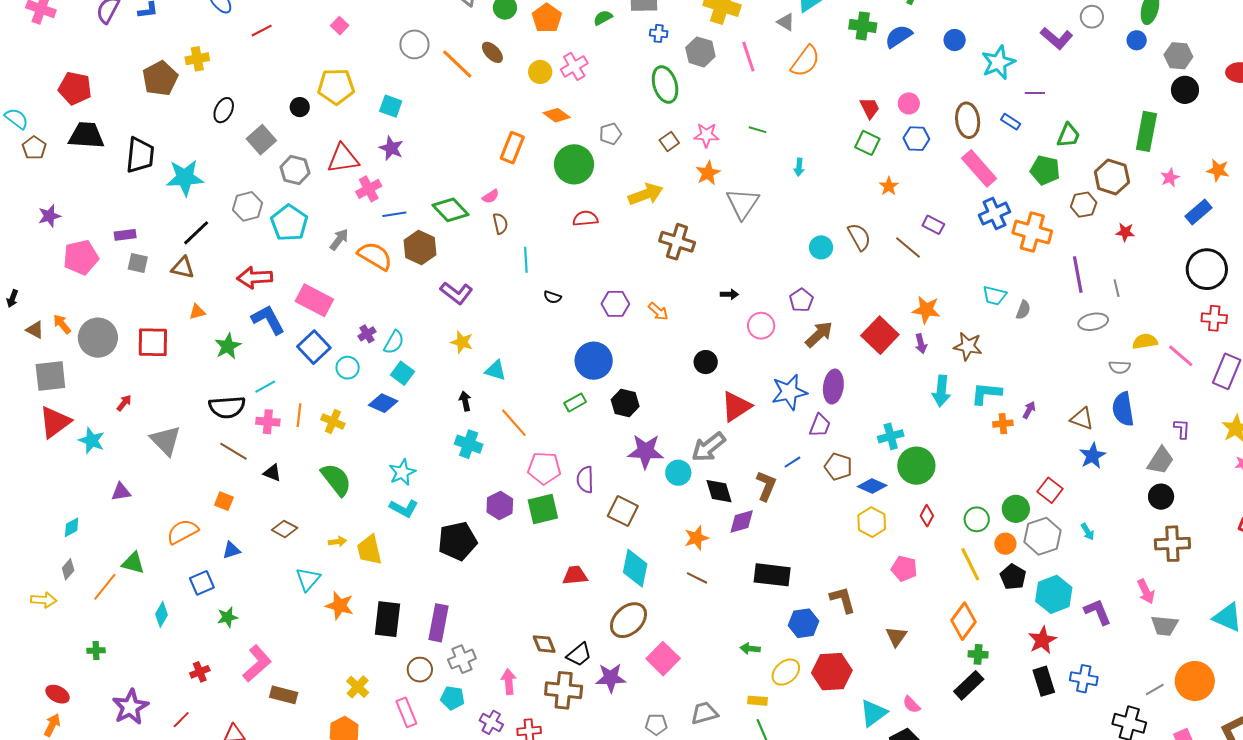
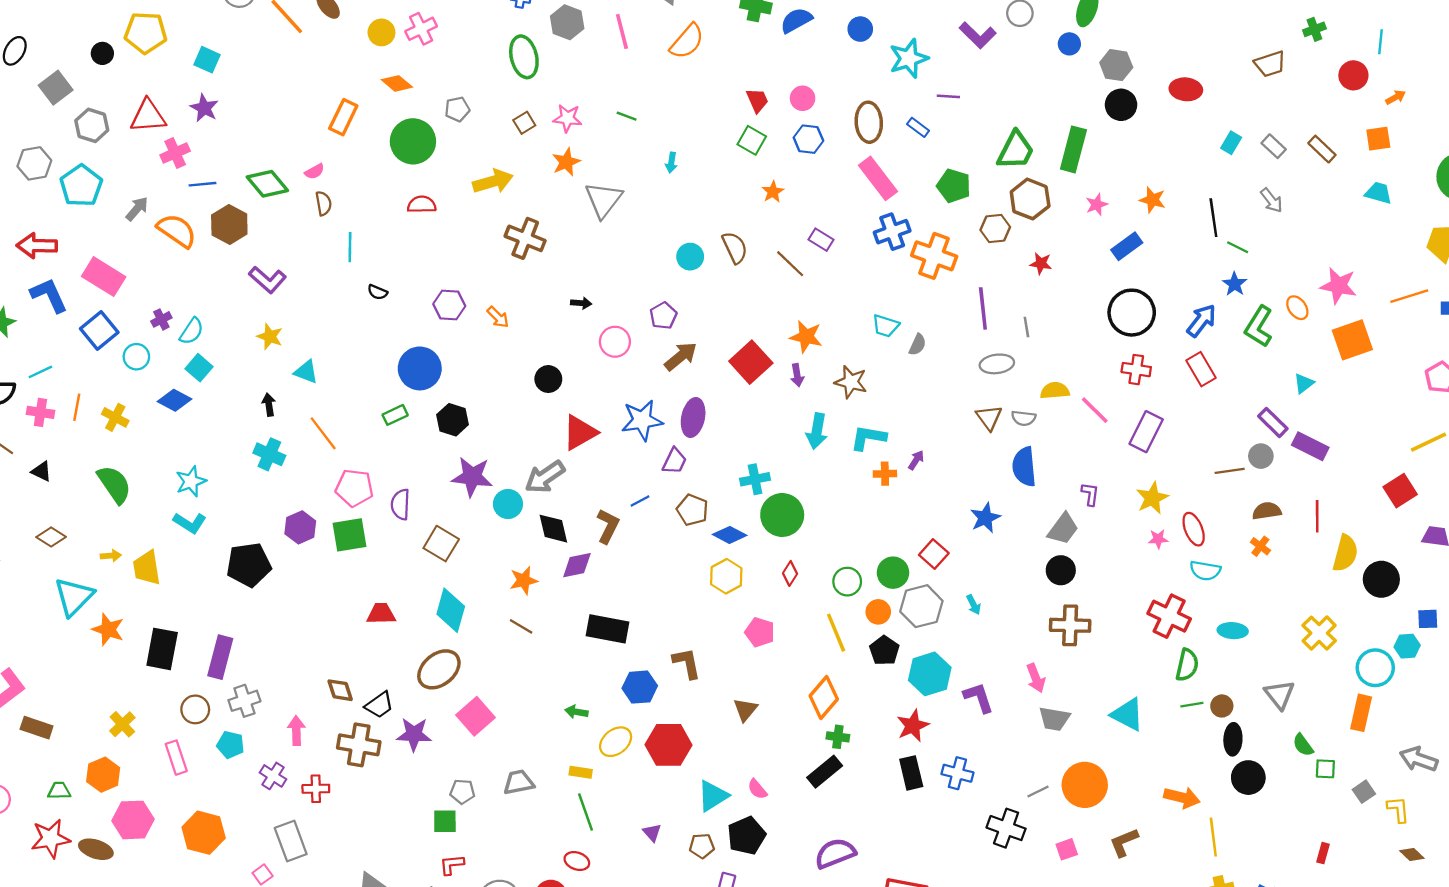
green trapezoid: (1068, 135) -> (1016, 150), moved, size x1.4
brown triangle: (1082, 419) -> (989, 418), moved, turned 30
cyan triangle: (308, 579) -> (74, 597), size x1.4

